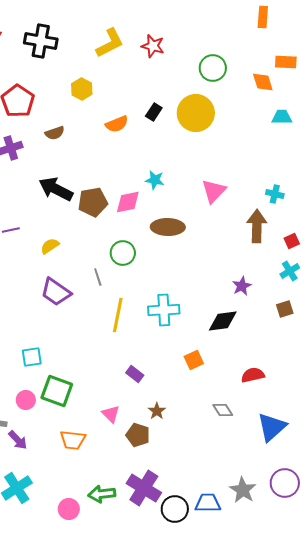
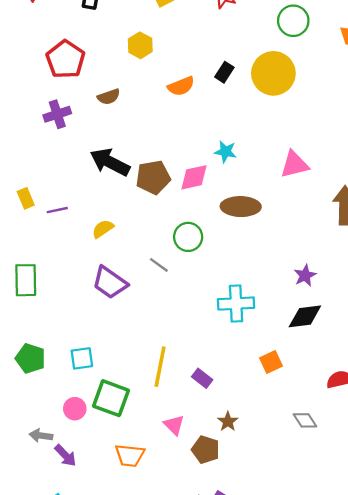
pink triangle: (214, 191) -> (294, 164), turned 32
gray line: (98, 277) -> (159, 265), turned -36
purple star: (242, 286) -> (305, 275), moved
yellow line: (118, 315) -> (160, 367), moved

